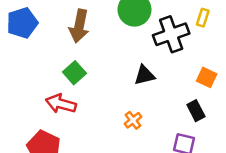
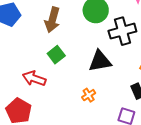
green square: (74, 73) -> (56, 55), moved
black triangle: (145, 75) -> (100, 61), size x1.4

